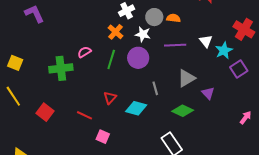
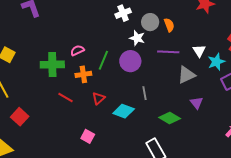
orange semicircle: (173, 18) -> (169, 25), turned 56
orange cross: (116, 32) -> (83, 74), moved, turned 35
gray triangle: (186, 78) -> (186, 75), moved
red square: (45, 112) -> (20, 117), moved
red line: (85, 115) -> (66, 97), moved

